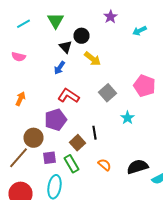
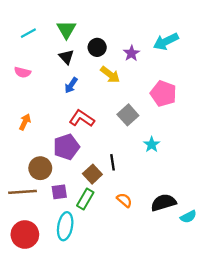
purple star: (110, 17) -> (131, 53), moved
cyan arrow: (140, 31) -> (166, 41), size x1.5
black triangle: (66, 47) -> (66, 57), moved
pink pentagon: (144, 86) -> (163, 94), moved
brown line: (18, 158) -> (23, 192), turned 45
green rectangle: (72, 164) -> (85, 199), turned 60

